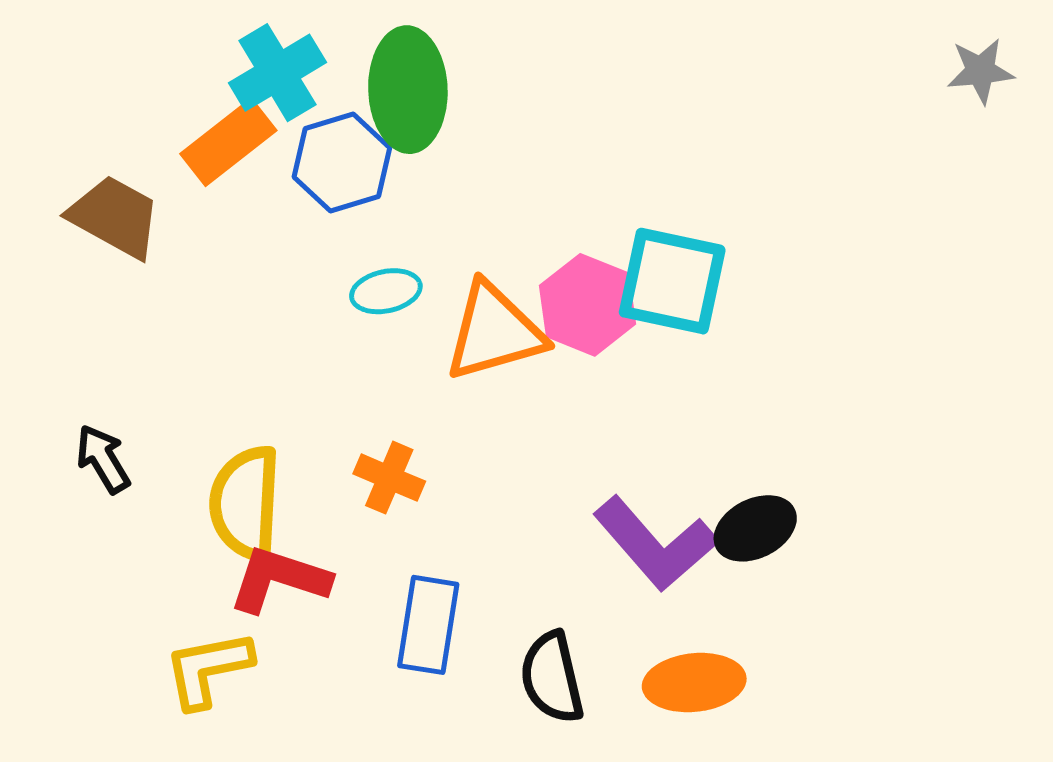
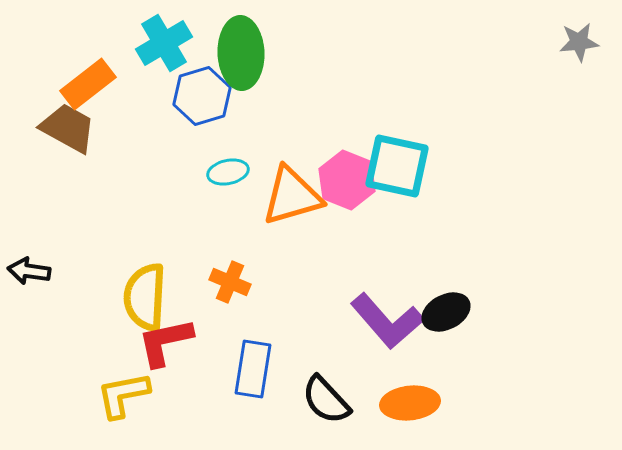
orange rectangle: (228, 142) -> (88, 84), moved
black arrow: (103, 459) -> (29, 271), moved, turned -51
red L-shape: (279, 579) -> (165, 342), turned -30
black semicircle: (552, 677) -> (326, 400), turned -30

